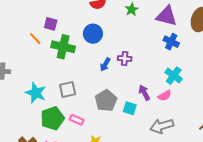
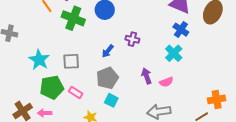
blue arrow: (105, 65) -> (108, 51), moved
cyan cross: (174, 76) -> (174, 53), moved
cyan square: (130, 108) -> (111, 100), moved

